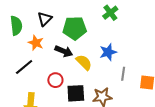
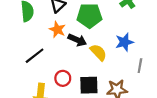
orange star: (36, 43) -> (57, 30), moved
red circle: (55, 80) -> (63, 78), moved

